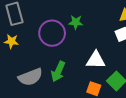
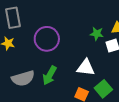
green star: (76, 22) -> (97, 34), moved

